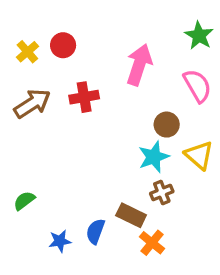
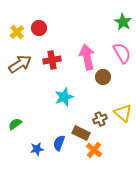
pink arrow: (139, 65) -> (87, 57), moved, turned -30
yellow triangle: (199, 155) -> (123, 113), moved
cyan star: (154, 157) -> (64, 97), moved

